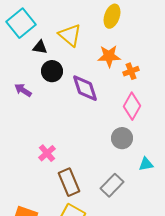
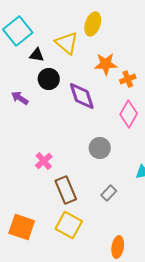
yellow ellipse: (112, 16) -> (93, 24), moved
gray circle: (122, 138) -> (100, 148), moved
gray rectangle: (112, 185) -> (109, 193), size x0.7

